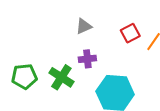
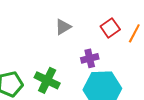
purple cross: (87, 59) -> (90, 58), moved

